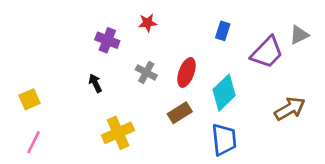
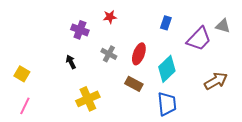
gray triangle: (299, 35) -> (223, 26), turned 42
yellow square: (30, 99) -> (22, 74), turned -35
brown rectangle: (180, 113) -> (134, 84), turned 60

